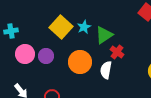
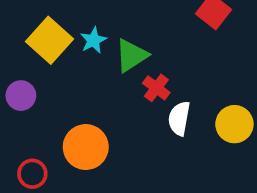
orange circle: (80, 62) -> (86, 147), moved
white semicircle: (106, 70) -> (179, 118), moved

